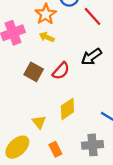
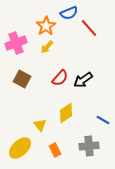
yellow arrow: (47, 37) -> (47, 47), turned -72
black arrow: (91, 57) -> (83, 80), moved
brown square: (34, 72) -> (22, 79), moved

